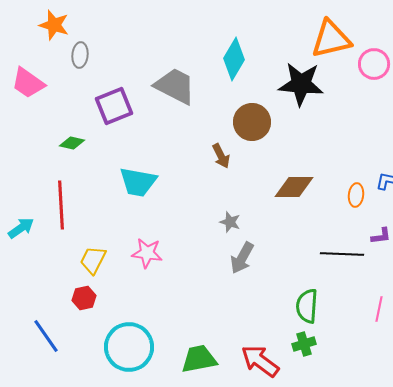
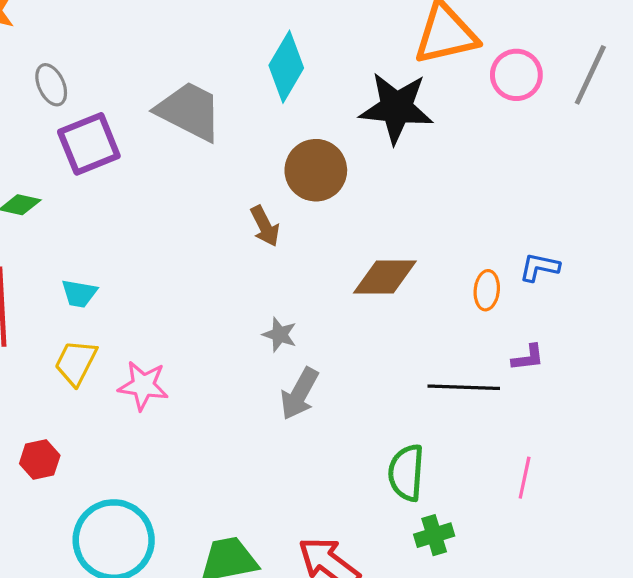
gray ellipse: (80, 55) -> (51, 85), moved, turned -30
cyan trapezoid: (138, 182) -> (79, 294), moved, size x0.6
yellow trapezoid: (93, 260) -> (76, 363), moved
green cross: (304, 344) -> (434, 535), moved

